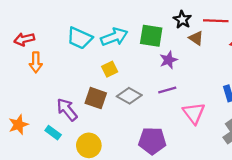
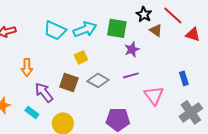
red line: (216, 21) -> (173, 15), turned 40
orange arrow: (36, 62) -> (27, 67), moved

